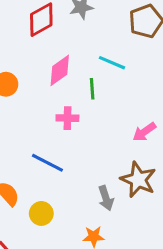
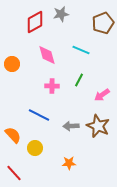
pink diamond: (60, 70) -> (47, 55), turned -70
green line: (92, 89) -> (79, 80), moved, turned 32
gray arrow: (106, 198) -> (71, 126), moved, turned 105

